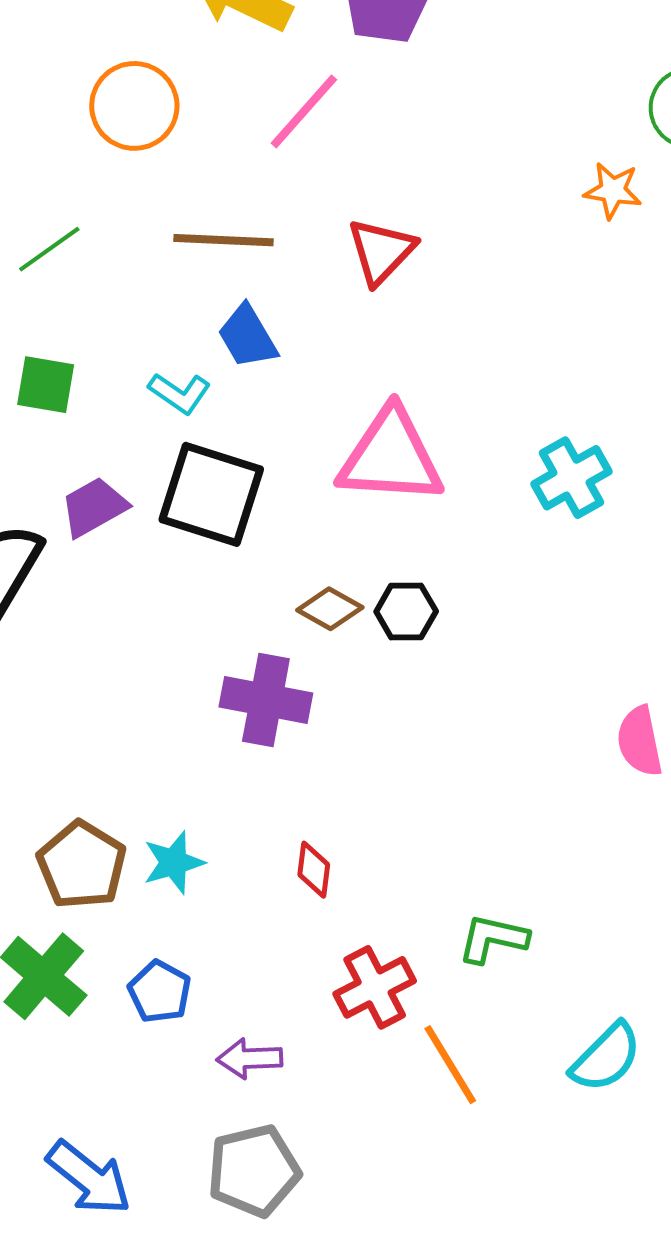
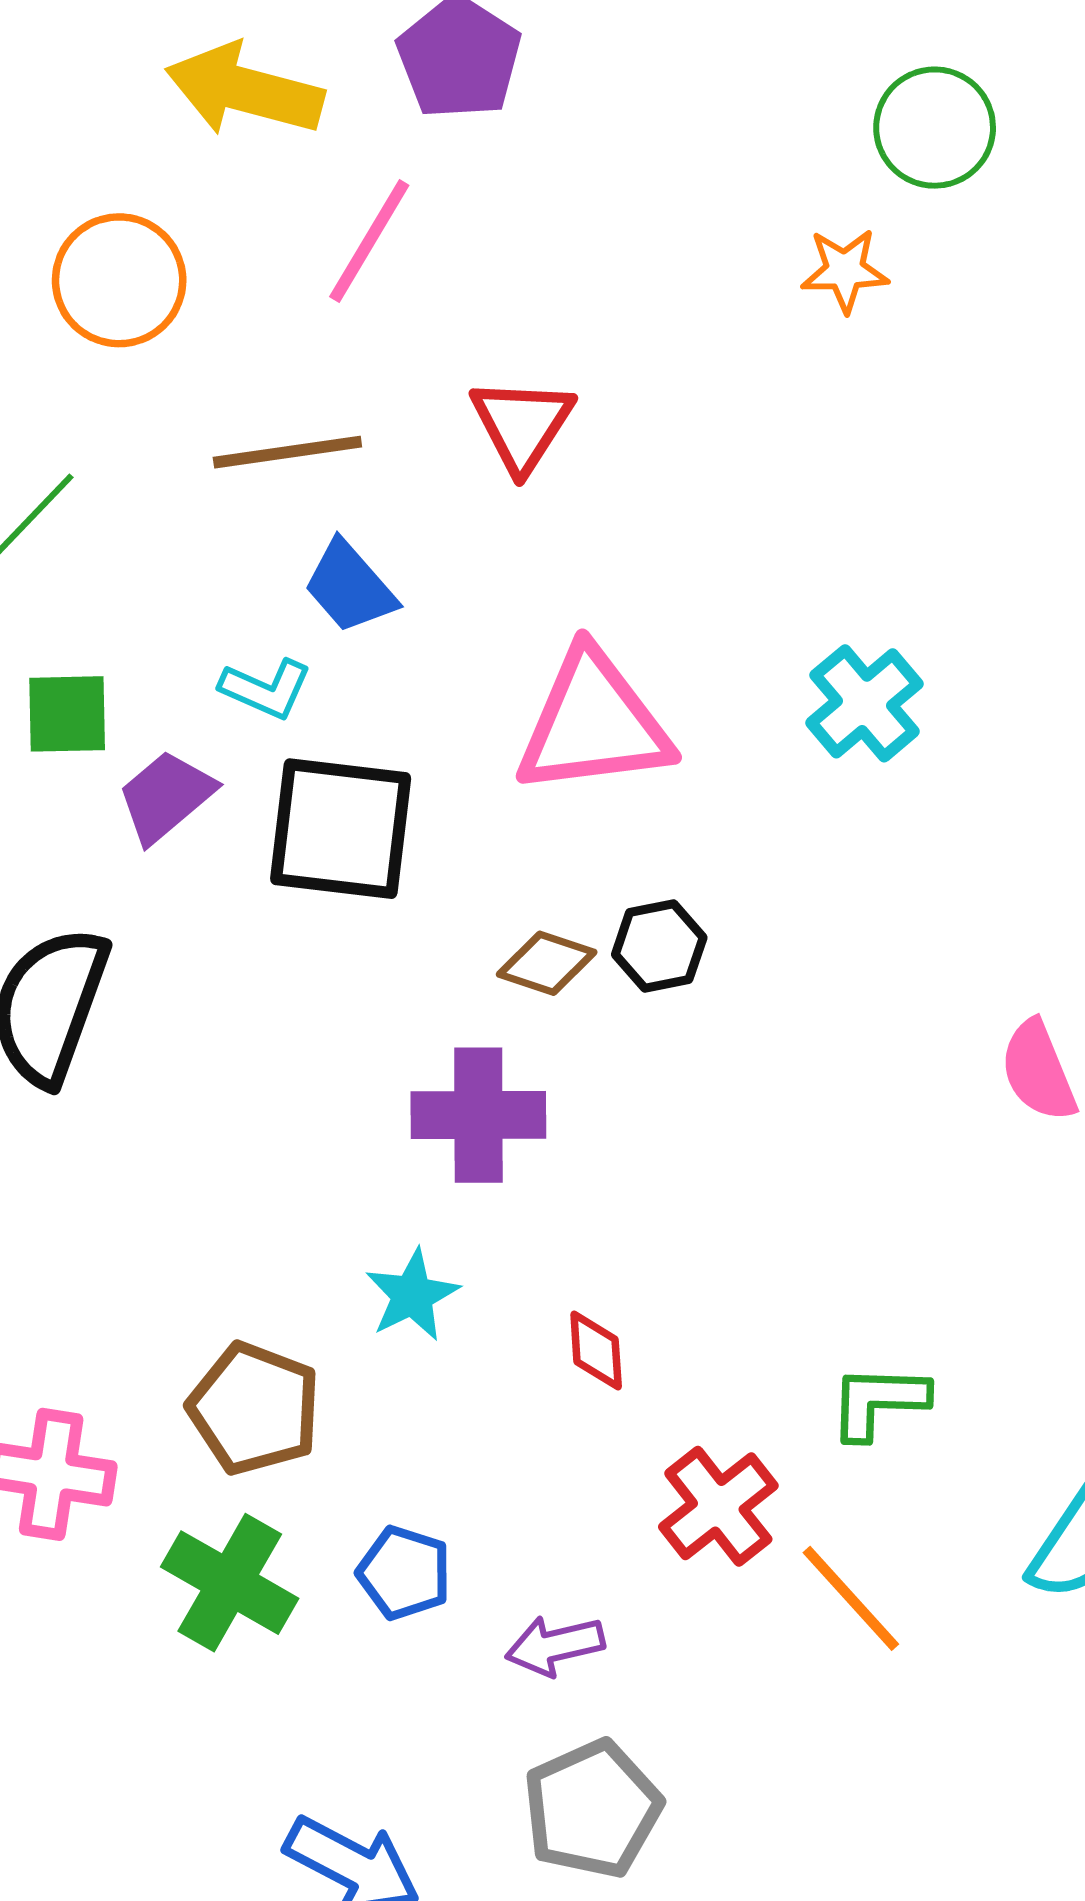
purple trapezoid: (94, 507) -> (166, 797), moved
cyan star: (174, 862) -> (412, 1295), moved

